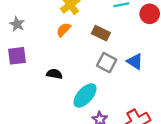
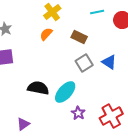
gray square: (107, 63) -> (84, 63), turned 30
black semicircle: (54, 74) -> (38, 88), moved, size x1.5

